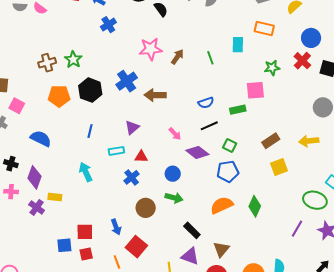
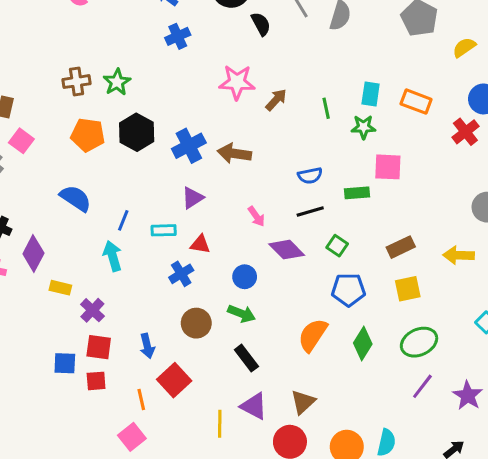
orange rectangle: (264, 28) -> (416, 102), moved
green star: (272, 68) -> (363, 127), moved
blue cross: (127, 81) -> (189, 146), moved
blue line: (90, 131) -> (123, 220), moved
blue semicircle: (41, 139) -> (76, 198), moved
blue pentagon: (228, 171) -> (348, 290), moved
green ellipse: (315, 200) -> (419, 342), moved, turned -50
orange semicircle: (222, 205) -> (313, 335), turned -40
purple cross: (37, 207) -> (92, 310), moved
black rectangle: (192, 230) -> (246, 358), moved

